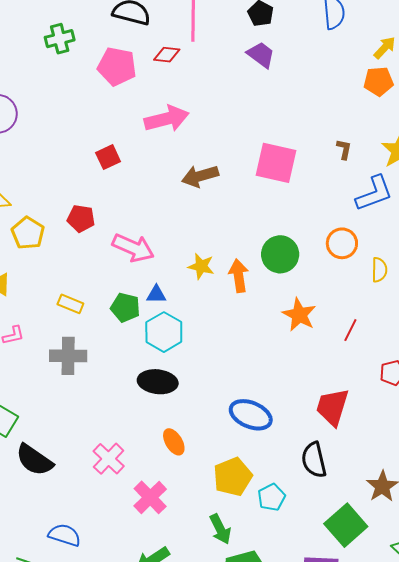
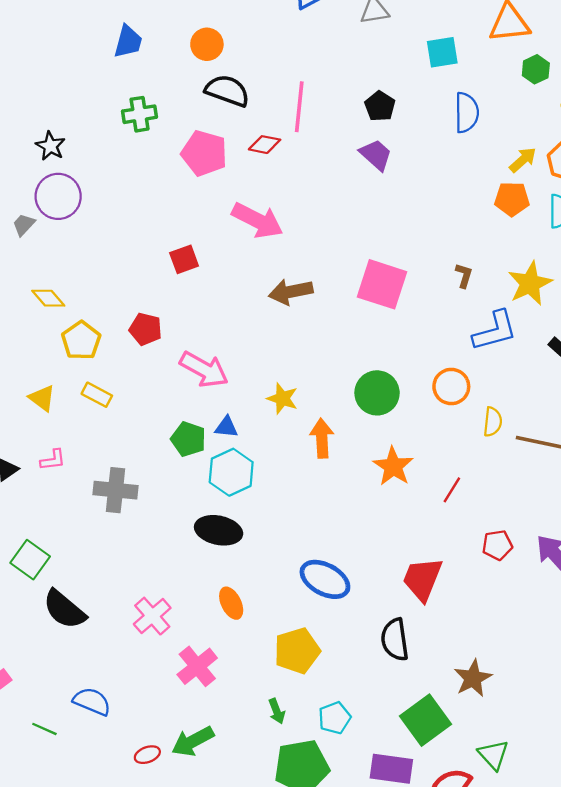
pink arrow: (167, 119) -> (257, 220), turned 36
orange arrow: (239, 276) -> (322, 438), moved
yellow rectangle: (70, 304) -> (97, 395), moved
cyan pentagon: (271, 497) -> (335, 718), moved
green arrow: (220, 529) -> (277, 711), size x0.7

